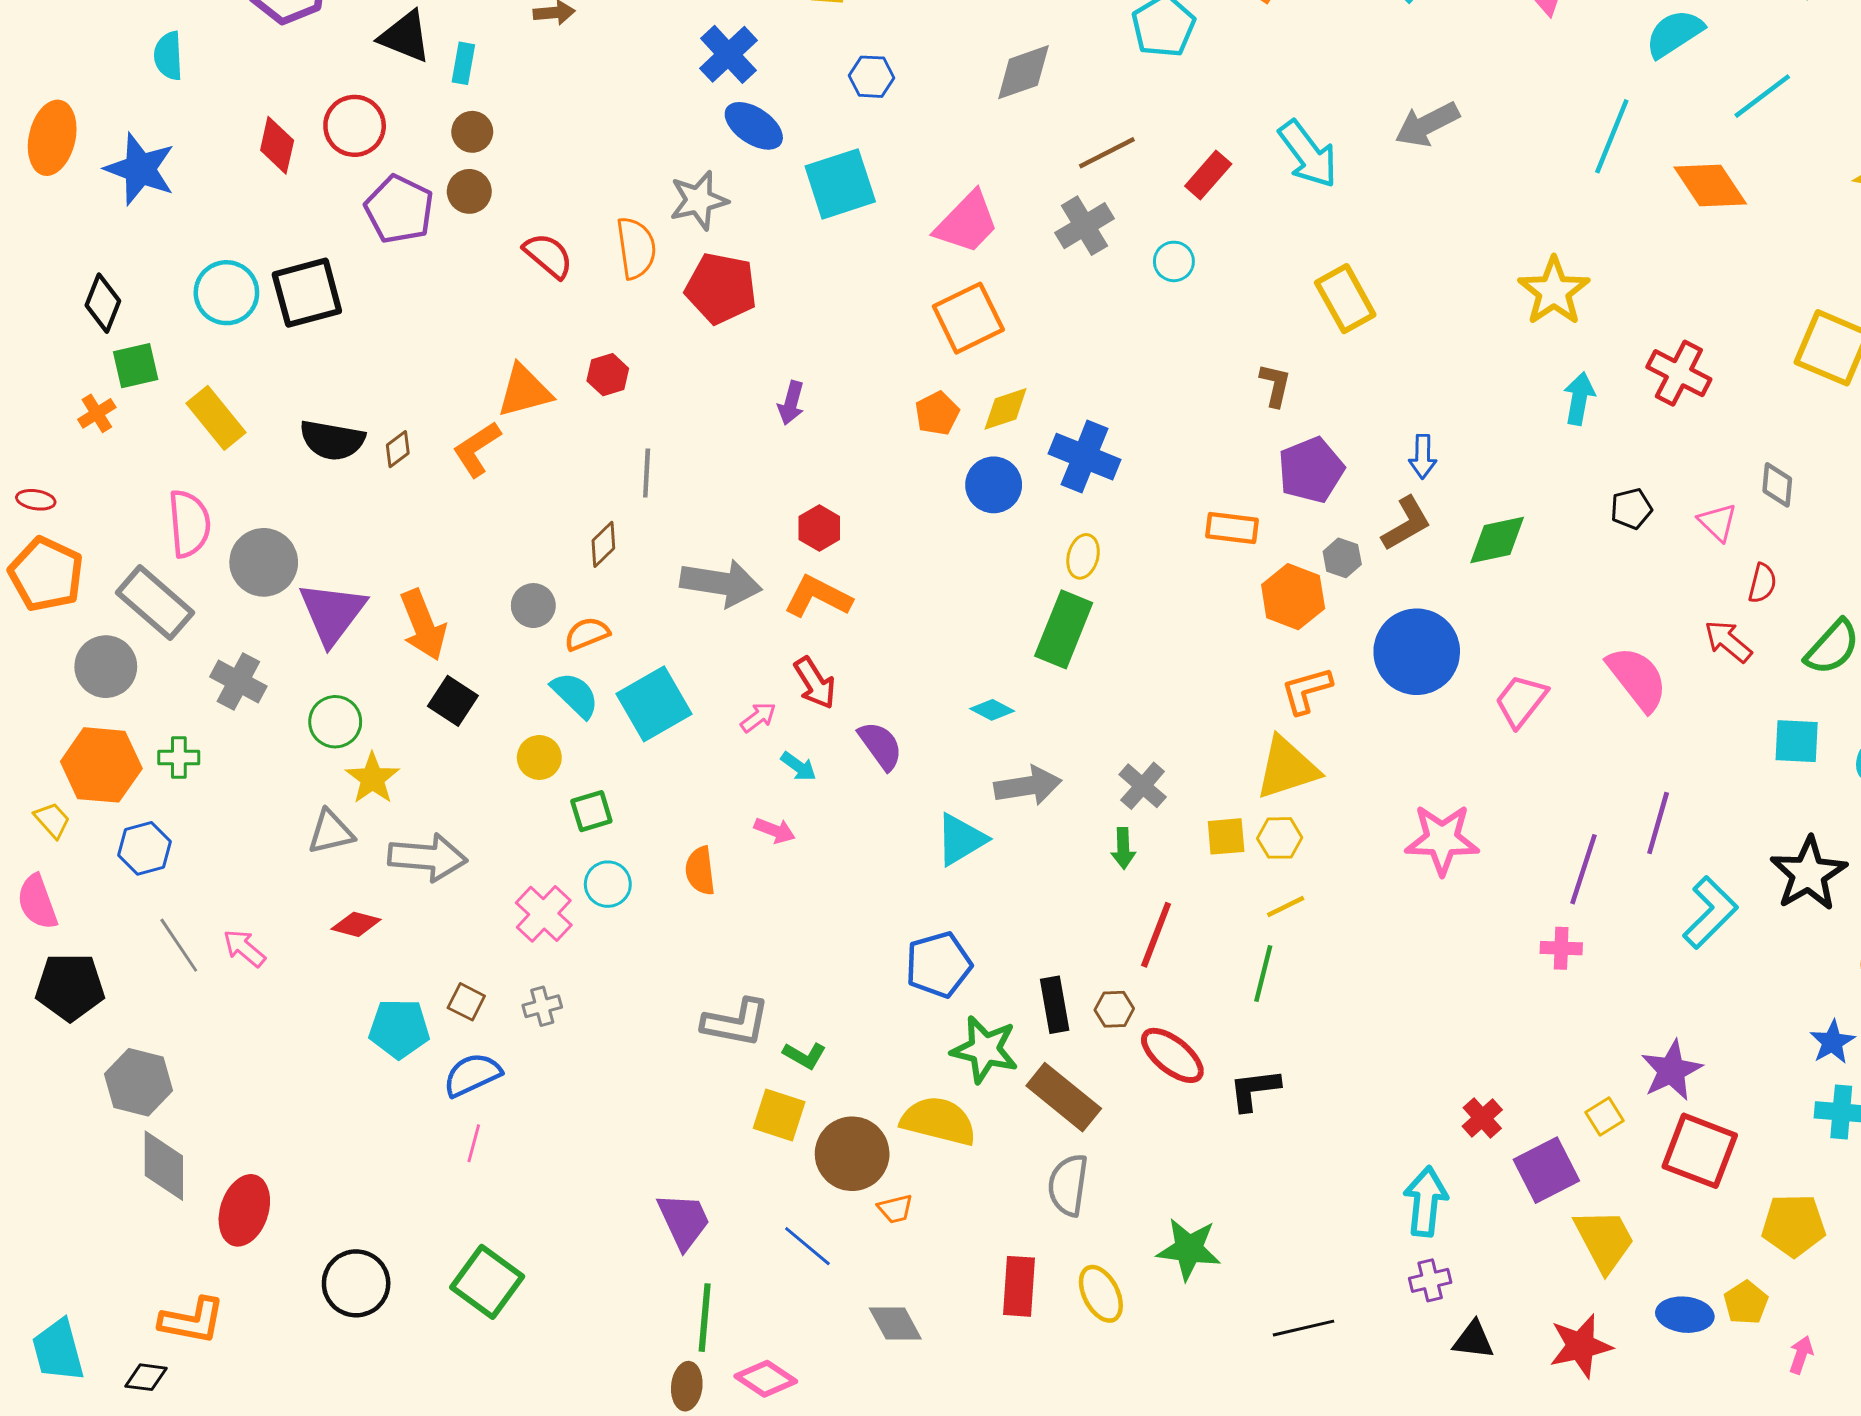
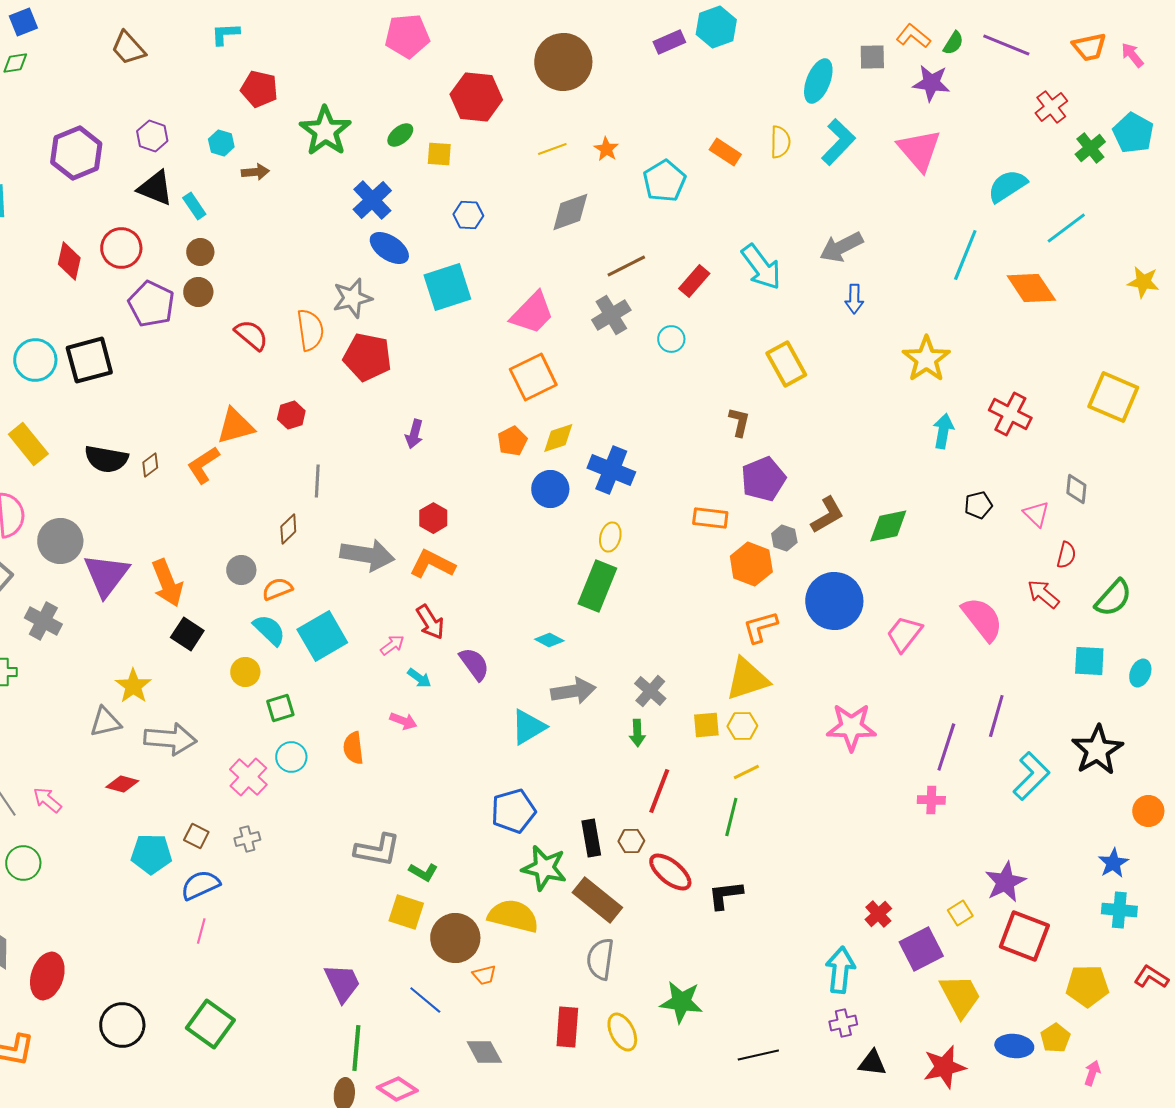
cyan rectangle: (463, 63) -> (194, 206), turned -44
blue arrow: (1423, 457) -> (854, 299), moved
green circle: (335, 722) -> (23, 863), moved

